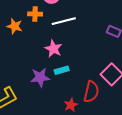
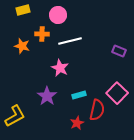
cyan rectangle: (62, 70) -> (79, 95), moved
purple star: (40, 77) -> (47, 96), turned -30

